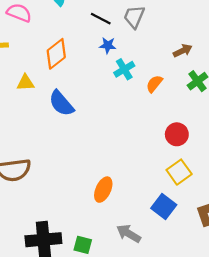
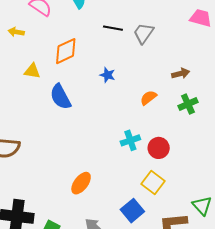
black line: (101, 19) -> (113, 28), turned -30
blue star: (108, 45) -> (107, 75), moved
cyan cross: (124, 69) -> (130, 140), moved
yellow square: (179, 172) -> (153, 183), turned -30

